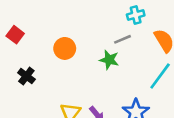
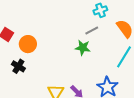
orange circle: (65, 48) -> (28, 44), moved

